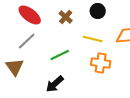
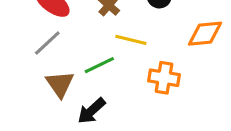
yellow line: (93, 39) -> (131, 40), moved
brown triangle: (15, 67) -> (60, 84), moved

